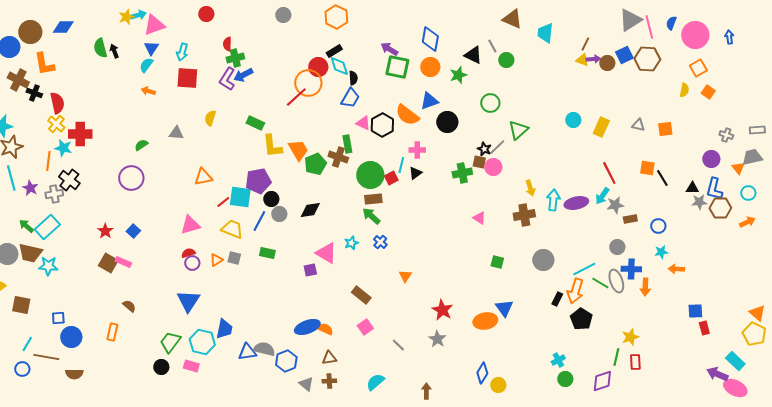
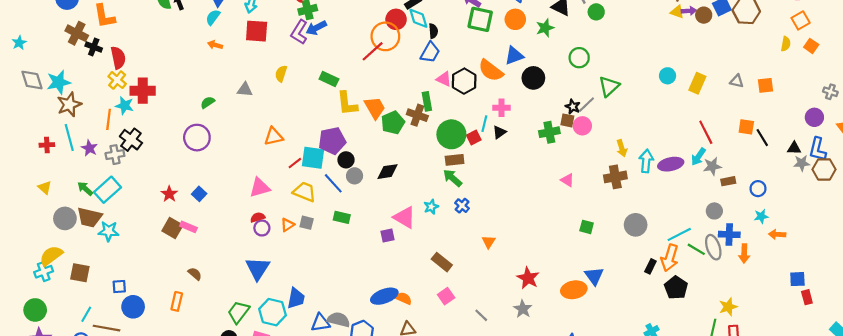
blue line: (259, 221) -> (333, 183), turned -70

